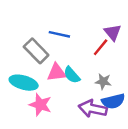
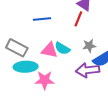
gray rectangle: (36, 51) -> (17, 48), moved
pink triangle: (57, 72) -> (49, 50), turned 36

